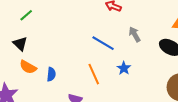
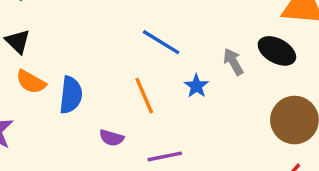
gray arrow: (135, 34) -> (233, 62), moved
blue semicircle: (51, 74) -> (71, 95), size x1.5

